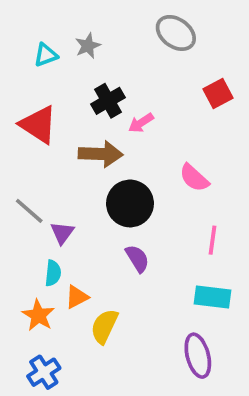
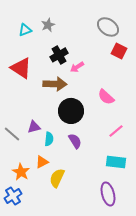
gray ellipse: (176, 33) -> (108, 27), moved
red square: (218, 93) -> (119, 51), turned -35
gray line: (29, 211) -> (12, 134), moved
purple triangle: (62, 233) -> (34, 127), turned 40
pink line: (212, 240) -> (116, 131), turned 42
cyan semicircle: (53, 273) -> (49, 139), moved
blue cross: (44, 372) -> (13, 196), moved

